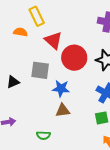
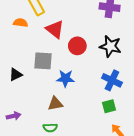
red circle: (74, 58) -> (77, 46), size x0.7
brown triangle: (63, 111) -> (55, 104), moved

